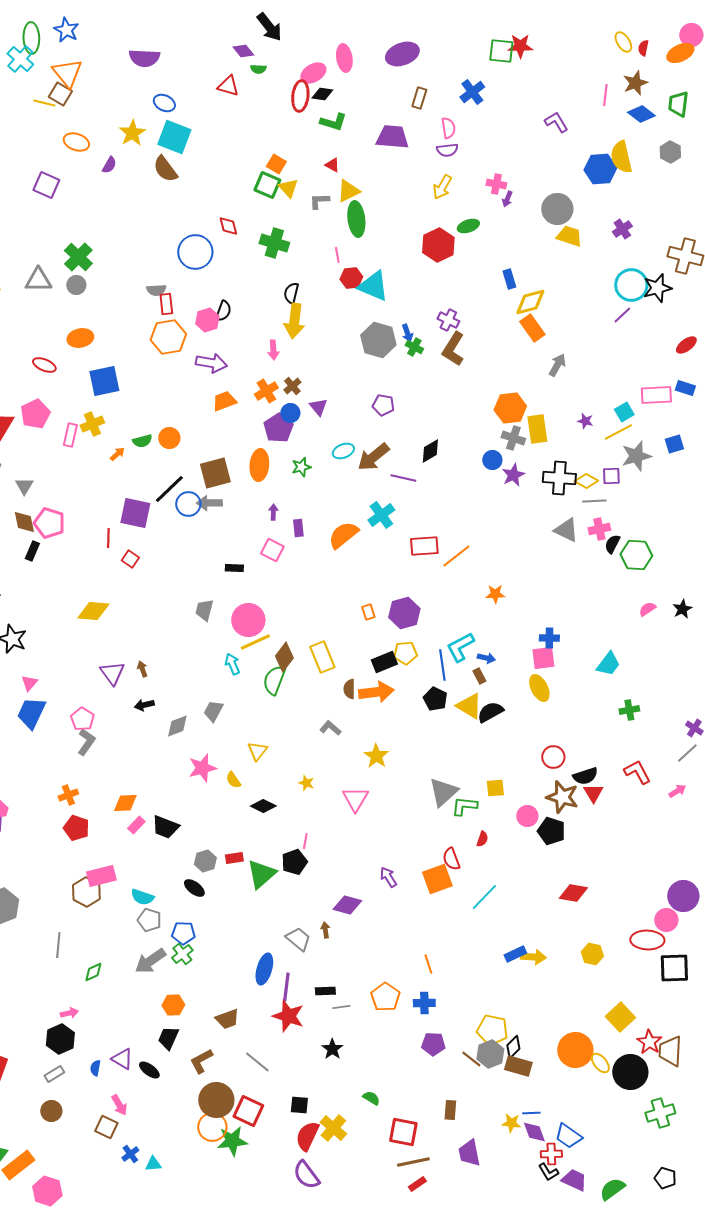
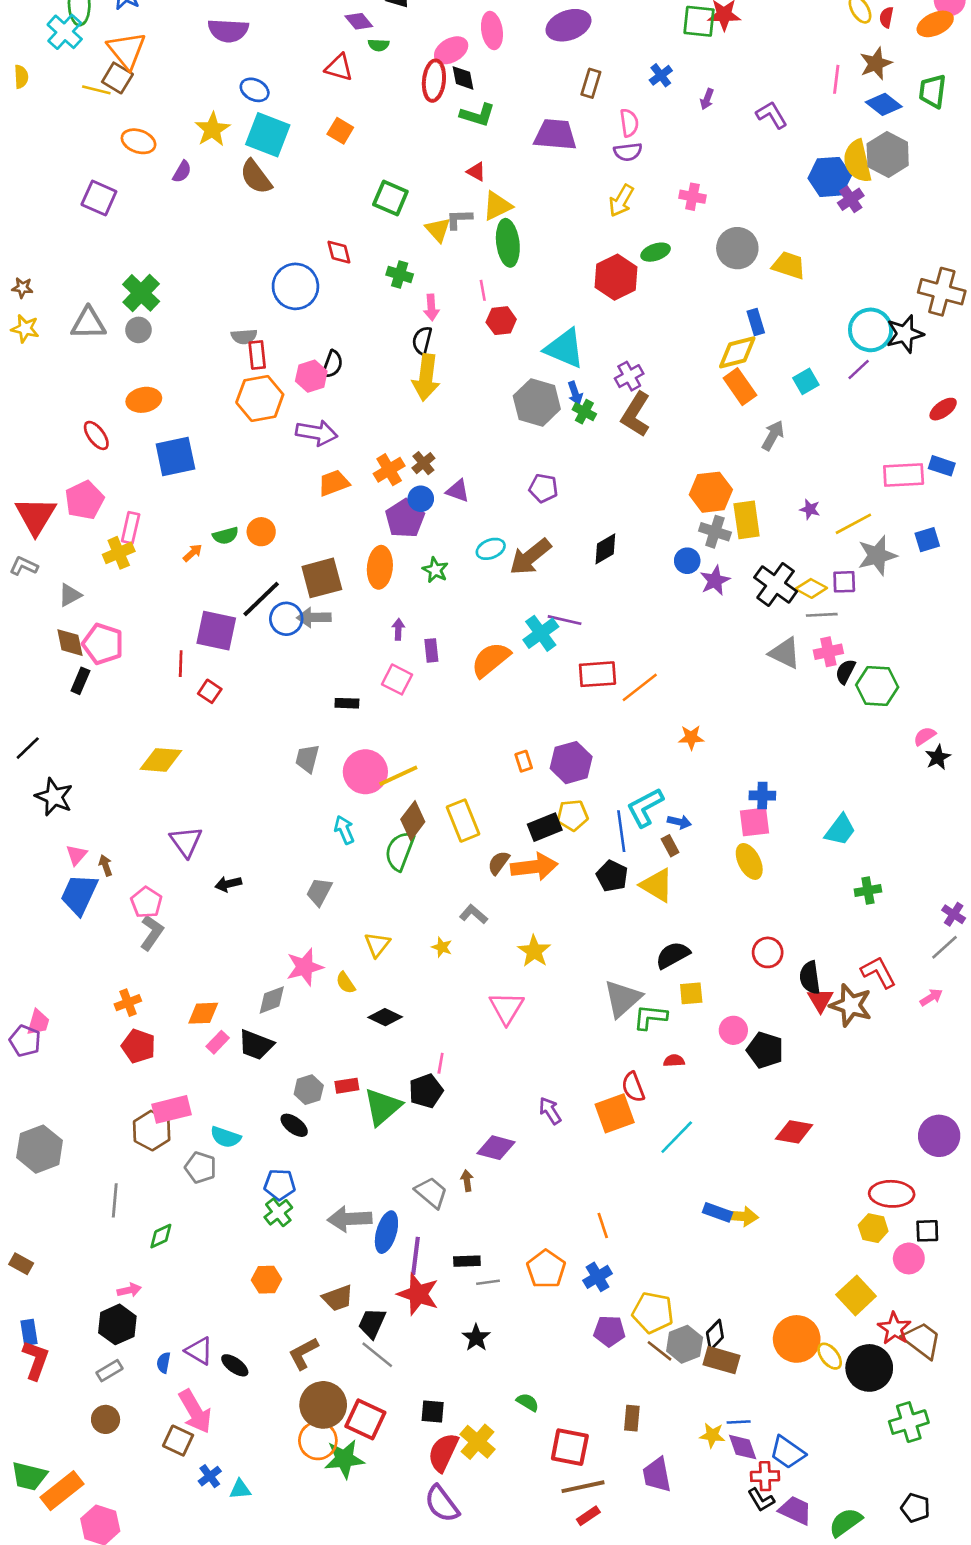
blue cross: (472, 92) -> (661, 75), size x0.7
black diamond: (322, 94) -> (463, 78), turned 70
gray hexagon: (670, 152) -> (888, 154), moved, size x1.5
orange square: (276, 164) -> (340, 131), moved
yellow triangle: (288, 188) -> (438, 230), moved
purple arrow: (507, 199) -> (707, 99), moved
gray circle: (557, 209) -> (737, 248), moved
purple cross: (622, 229) -> (851, 199), moved
green cross: (274, 243) -> (400, 275), size x0.7
blue rectangle: (509, 279) -> (756, 322), moved
cyan triangle: (373, 286) -> (565, 348), moved
purple cross: (448, 320) -> (629, 376), turned 35
pink arrow: (273, 350) -> (431, 307), moved
red ellipse: (44, 365) -> (96, 435), turned 30
purple triangle: (318, 407) -> (458, 491), turned -30
cyan square: (624, 412) -> (806, 381), moved
yellow cross: (92, 424) -> (119, 553), moved
green star: (301, 467) -> (435, 570), turned -30
purple line: (403, 478) -> (565, 620), moved
black cross: (559, 478) -> (776, 584), turned 32
gray triangle: (24, 486) -> (70, 595), turned 30
pink semicircle: (647, 609) -> (925, 736), moved
yellow line: (255, 642) -> (398, 776), moved
brown arrow: (142, 669) -> (106, 865), moved
brown semicircle: (349, 689) -> (499, 863), turned 36
black semicircle: (490, 712) -> (673, 955), moved
gray diamond: (177, 726) -> (272, 1000), moved
black semicircle: (585, 776) -> (810, 978), turned 100
yellow star: (306, 783) -> (442, 947), moved
brown star: (562, 797) -> (851, 1005), moved
red semicircle: (482, 839) -> (674, 1061), turned -112
gray pentagon: (149, 920) -> (200, 1167), moved
pink circle: (666, 920) -> (909, 1258), moved
blue rectangle: (515, 954) -> (718, 1212), turned 45
yellow hexagon: (592, 954) -> (873, 1228), moved
gray arrow: (150, 961) -> (350, 1219), moved, turned 32
black square: (674, 968) -> (927, 1231), size x0.6
blue cross: (424, 1003) -> (598, 1277), turned -30
yellow pentagon: (492, 1030) -> (653, 1313), moved
black trapezoid: (168, 1038) -> (372, 1323), moved
brown trapezoid: (670, 1051) -> (922, 1340), turned 124
pink arrow: (119, 1105) -> (195, 1411), size x1.6

